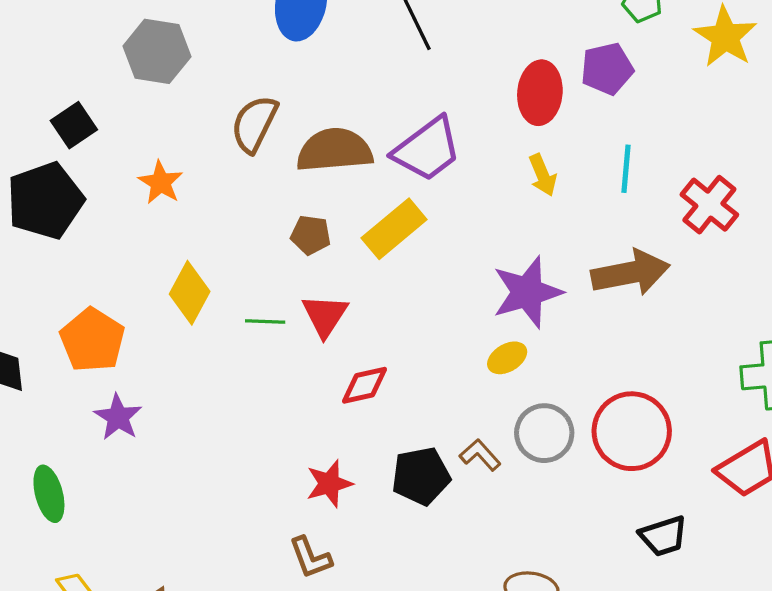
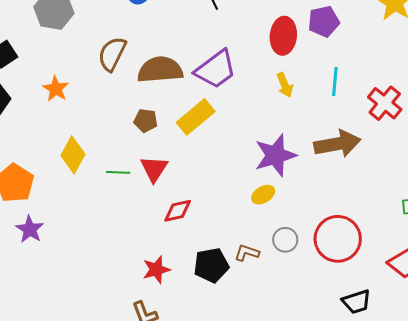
gray circle: (544, 433) -> (285, 240), size x0.7
brown L-shape: (480, 455) -> (247, 253), turned -30

